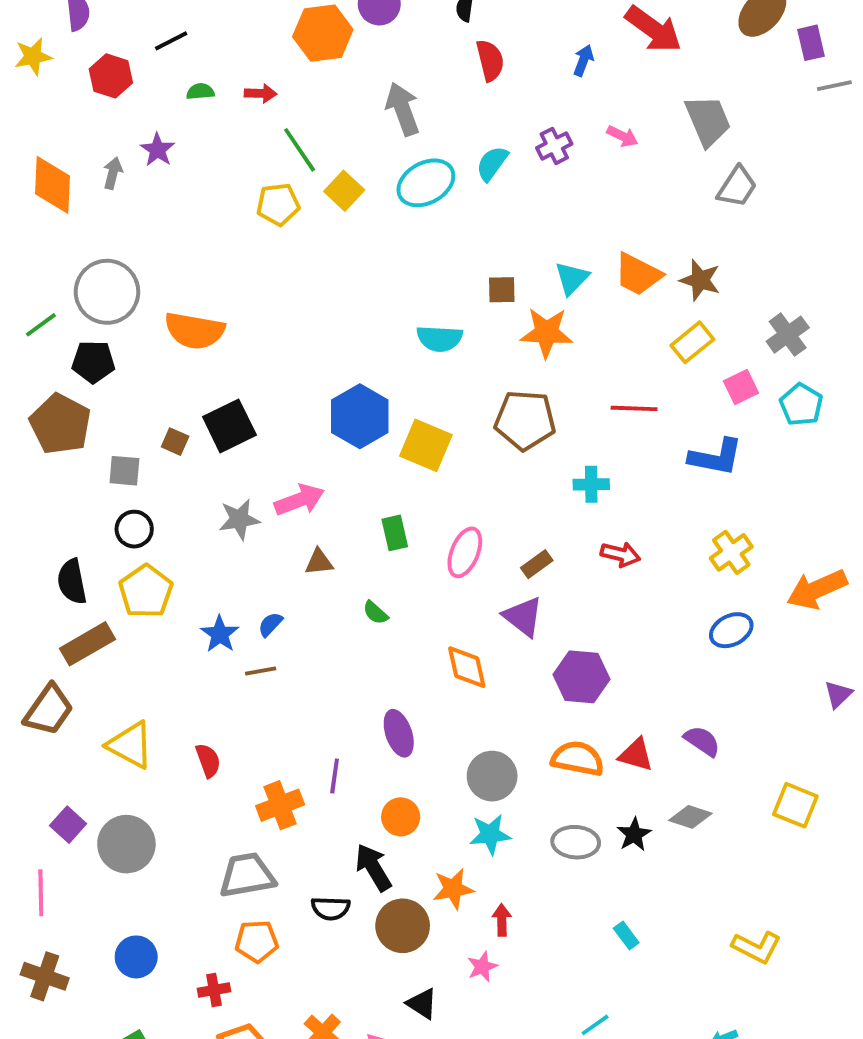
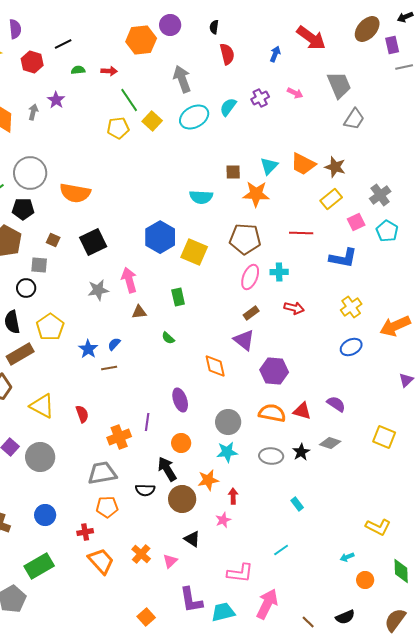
brown square: (175, 442) -> (53, 240), moved
pink arrow: (300, 500) -> (129, 280), turned -85
black circle: (134, 529) -> (26, 288), moved
pink ellipse: (465, 552) -> (250, 277), moved
yellow L-shape: (757, 947) -> (378, 527), moved

